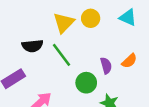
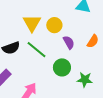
yellow circle: (91, 18) -> (54, 25), moved
purple semicircle: (106, 66) -> (69, 42), moved

